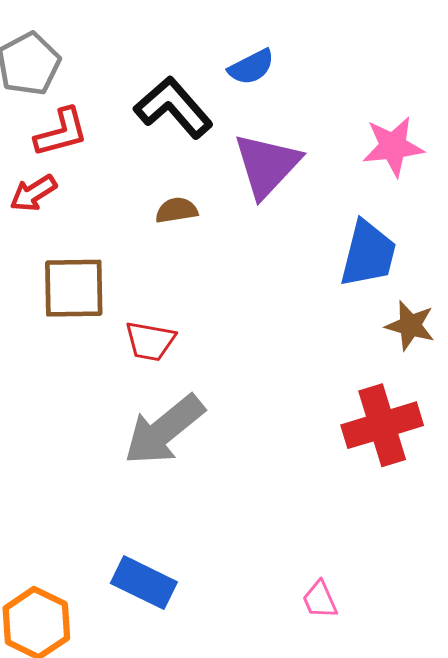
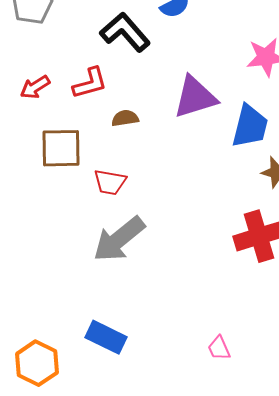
red L-shape: (61, 132) -> (90, 83), moved
purple triangle: (267, 165) -> (195, 97), moved, turned 30
brown semicircle: (177, 210) -> (125, 118), moved

